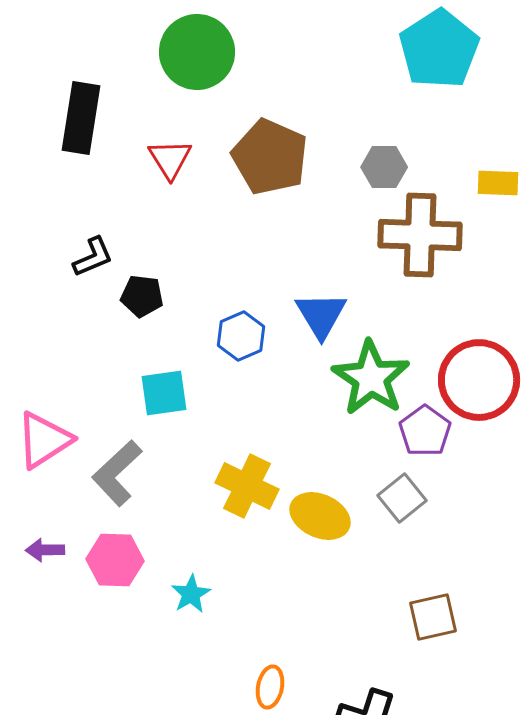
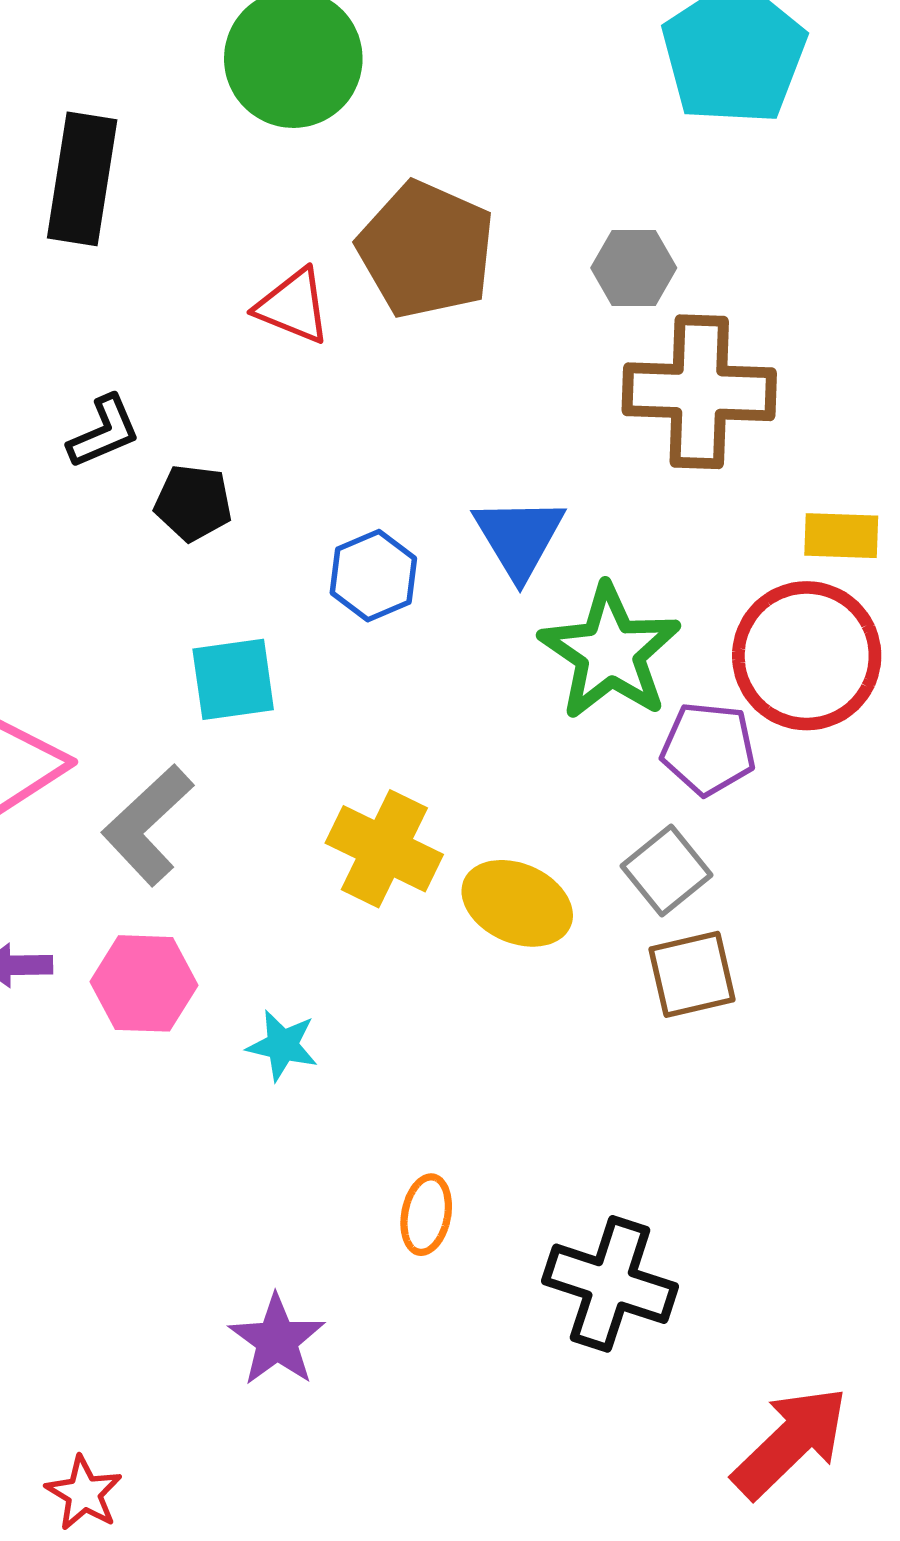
red triangle: (170, 159) -> (293, 306), moved, turned -36
yellow rectangle: (498, 183) -> (841, 536), moved
purple pentagon: (425, 431) -> (708, 749), turned -30
cyan star: (191, 594) -> (282, 1045), turned -30
brown square: (433, 617) -> (692, 974), moved

